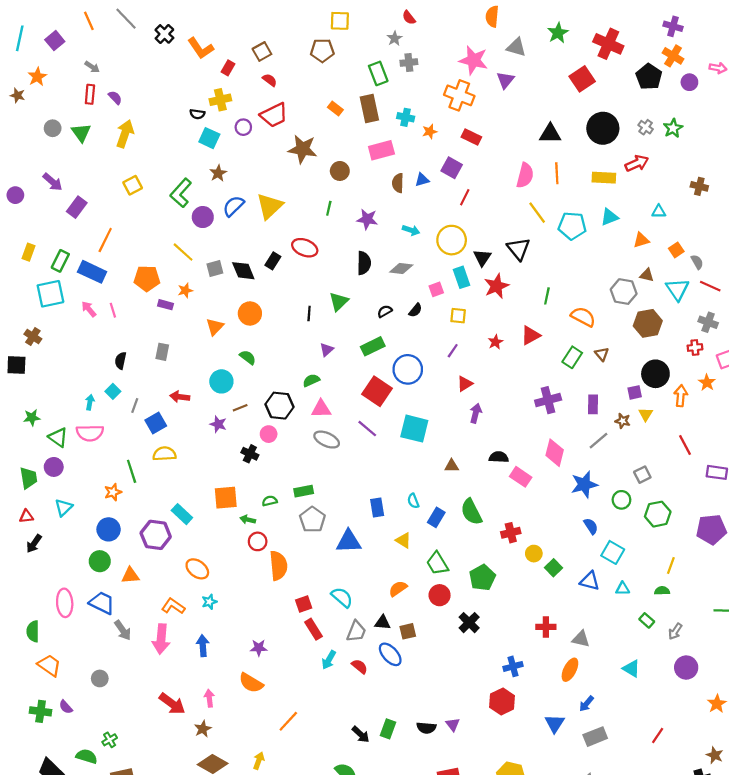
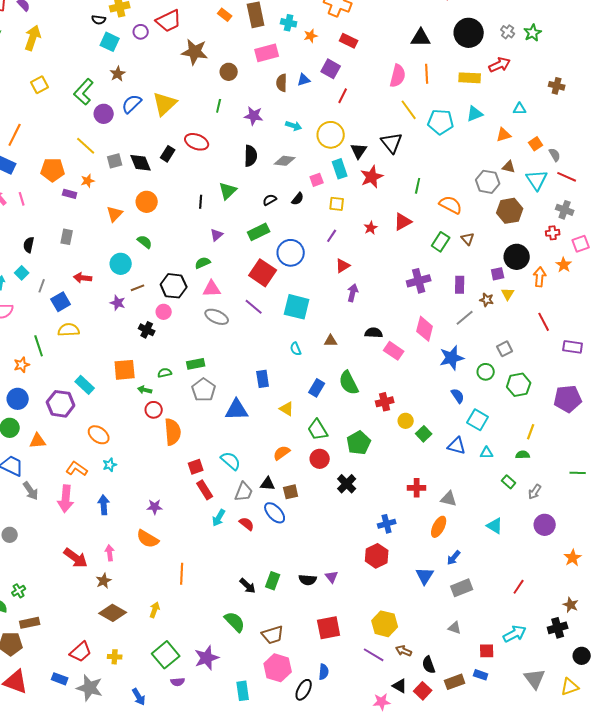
cyan semicircle: (413, 501) -> (296, 349), moved
orange line: (288, 721) -> (182, 574), turned -40

